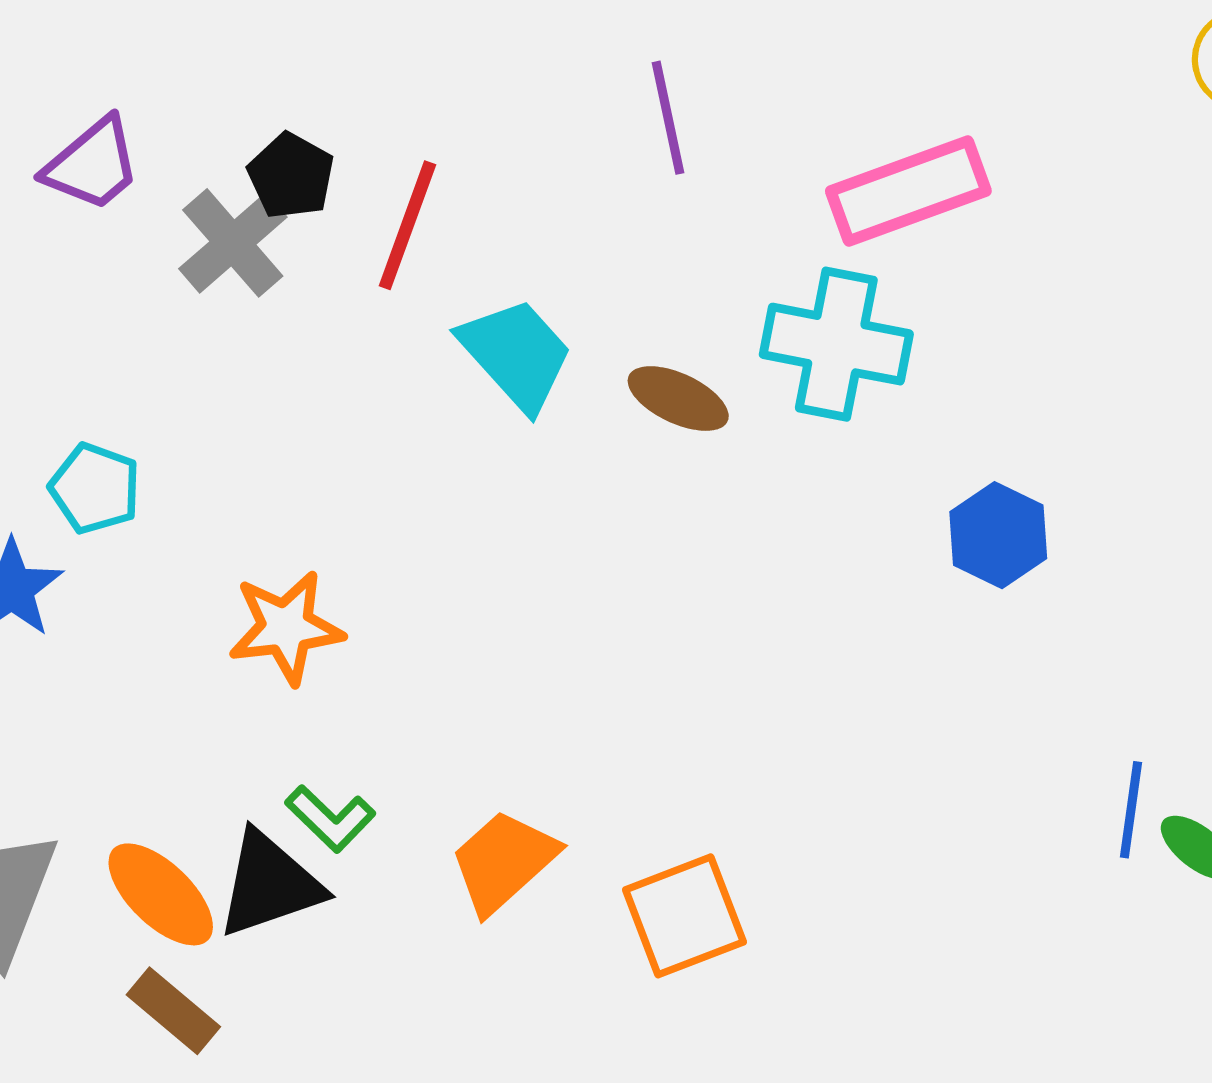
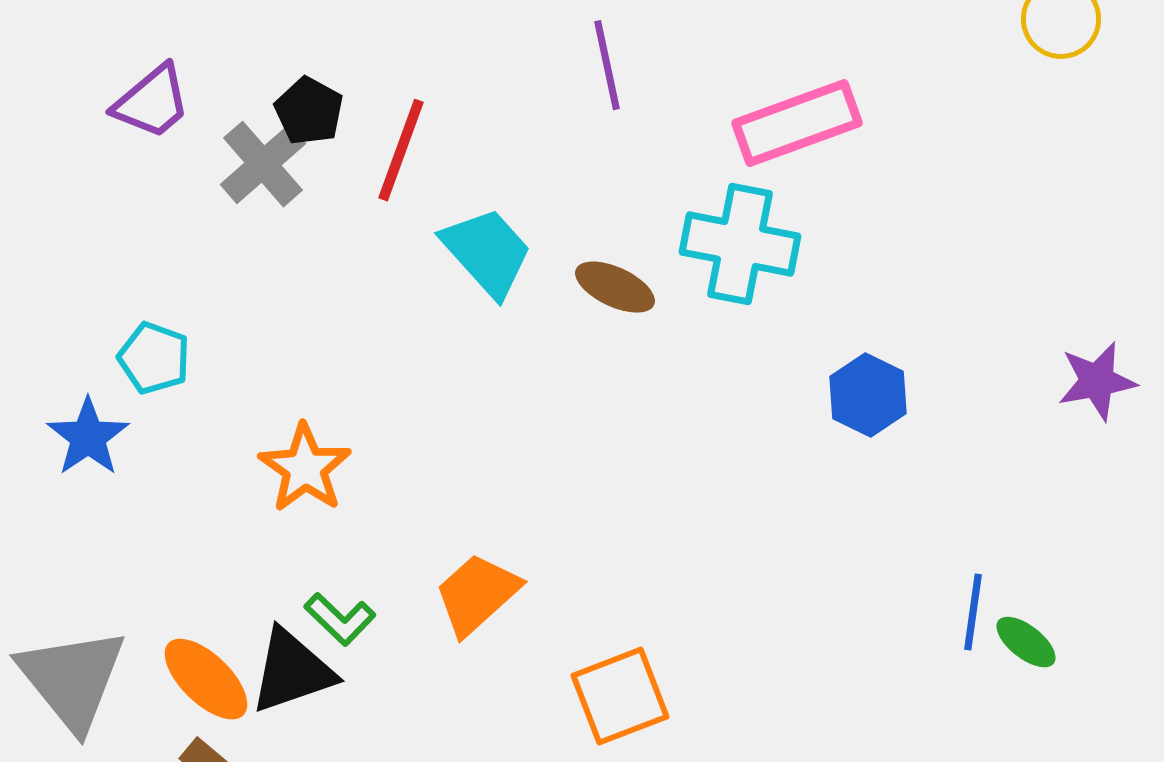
orange star: (286, 627) -> (305, 468), turned -30
orange trapezoid: (504, 862) -> (477, 594), moved

